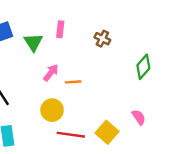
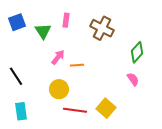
brown cross: (102, 39) -> (102, 28), size x1.6
pink semicircle: (139, 117) -> (133, 79), moved

